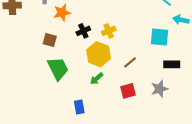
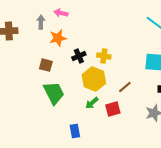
yellow cross: (109, 31) -> (104, 56), turned 32
red square: (128, 91) -> (113, 109), moved

